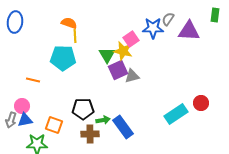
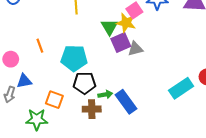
cyan pentagon: (63, 58) -> (74, 58), moved
orange line: (33, 80) -> (40, 46), moved, turned 56
pink circle: (22, 106) -> (11, 59), moved
blue triangle: (25, 120) -> (24, 81), moved

